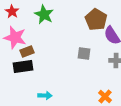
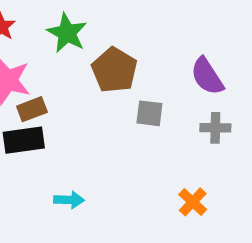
brown pentagon: (96, 20) -> (114, 70), moved

